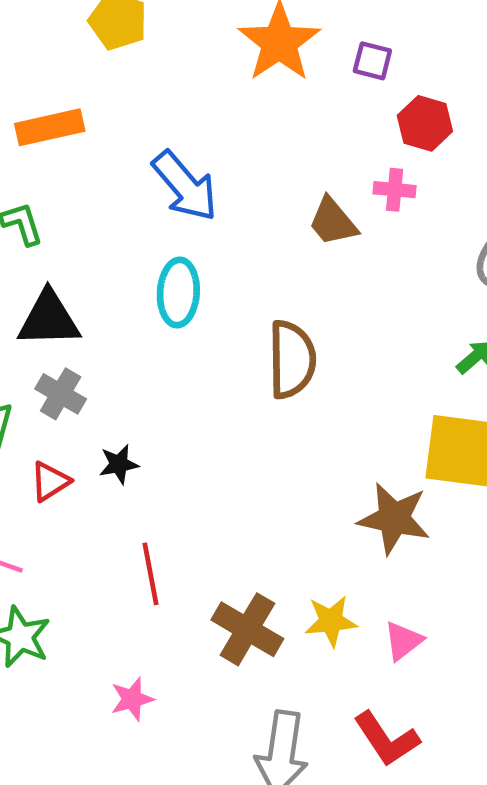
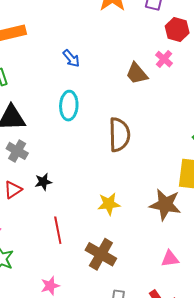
blue arrow: (185, 186) -> (71, 58), size x0.6
pink cross: (395, 190) -> (164, 59), turned 36
yellow star: (331, 621) -> (109, 204), moved
pink triangle: (403, 641) -> (170, 259), turned 30

